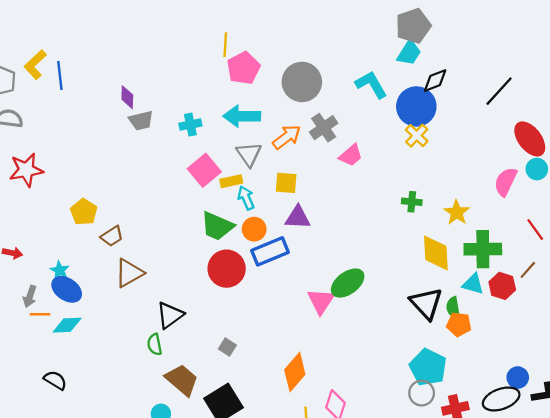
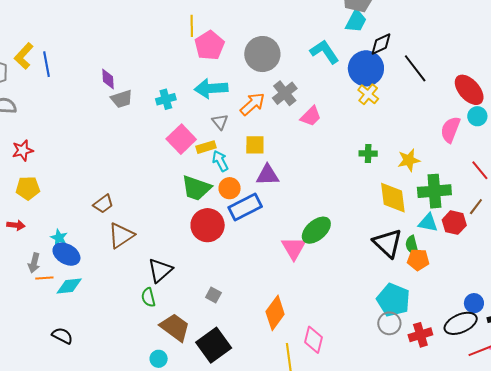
black line: (499, 91) -> (415, 68), moved, turned -76
gray triangle: (249, 154) -> (220, 122), size x0.7
red star: (26, 170) -> (23, 150), size x0.7
yellow pentagon: (84, 212) -> (28, 188), moved, turned -30
yellow star: (457, 212) -> (409, 160), turned 30

